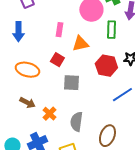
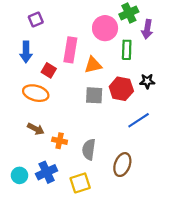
pink rectangle: (59, 30) -> (70, 50), size x1.6
red square: (57, 60) -> (49, 70), moved
gray square: (71, 83) -> (94, 95), moved
orange cross: (49, 114) -> (60, 141), turned -32

